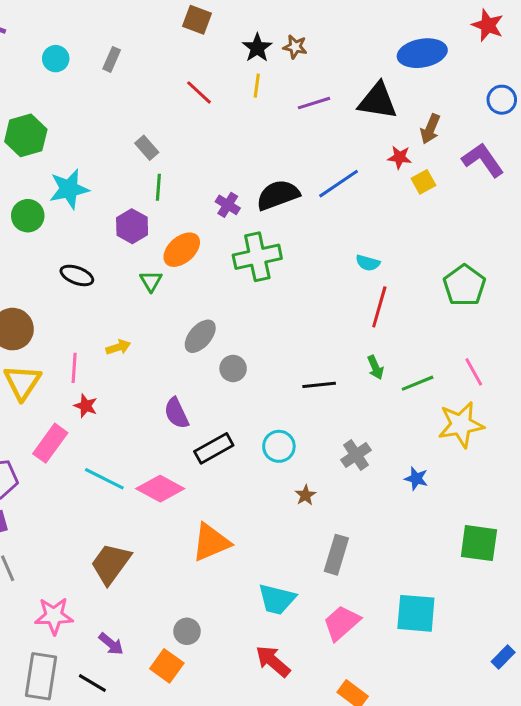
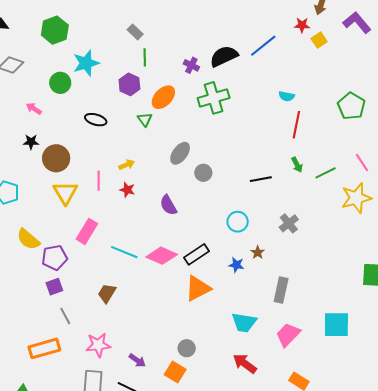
red star: (86, 406) -> (127, 190), moved
black rectangle: (214, 448) -> (197, 254), moved
blue star: (416, 479) -> (236, 265), moved
brown trapezoid: (111, 564) -> (107, 293), moved, size x0.7

